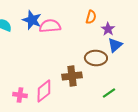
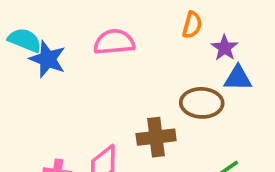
blue star: (32, 20) -> (48, 59), moved
blue triangle: (115, 45) -> (238, 78), turned 42

